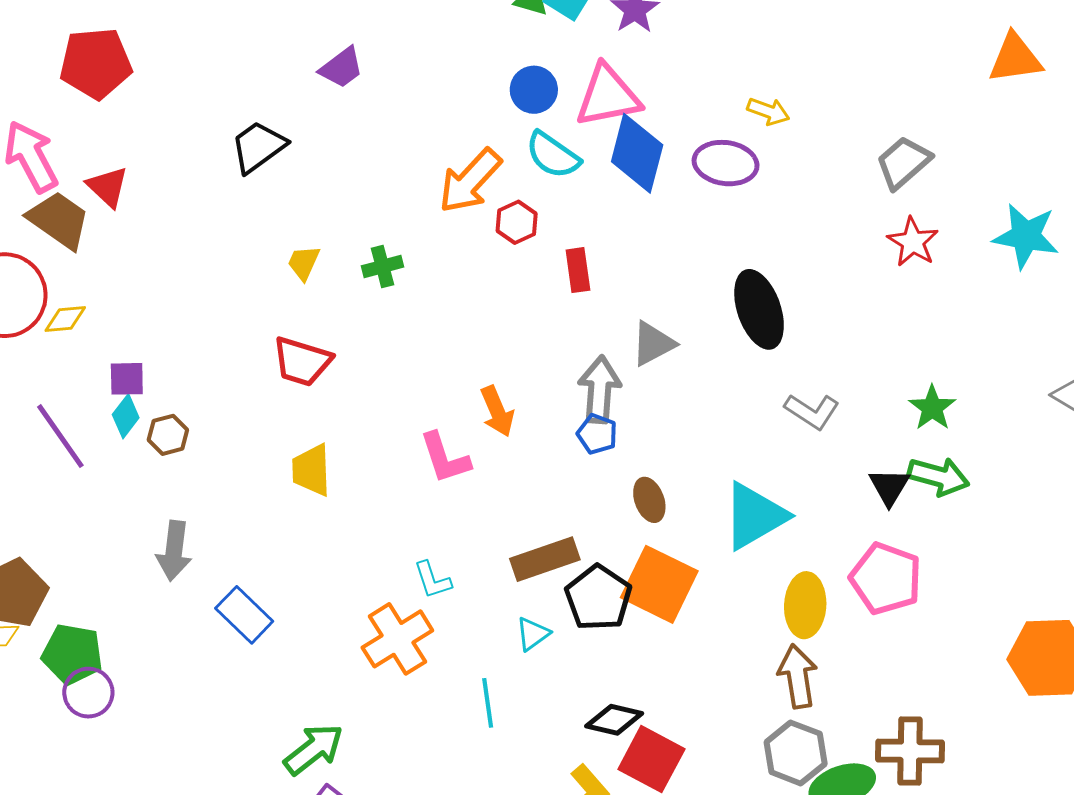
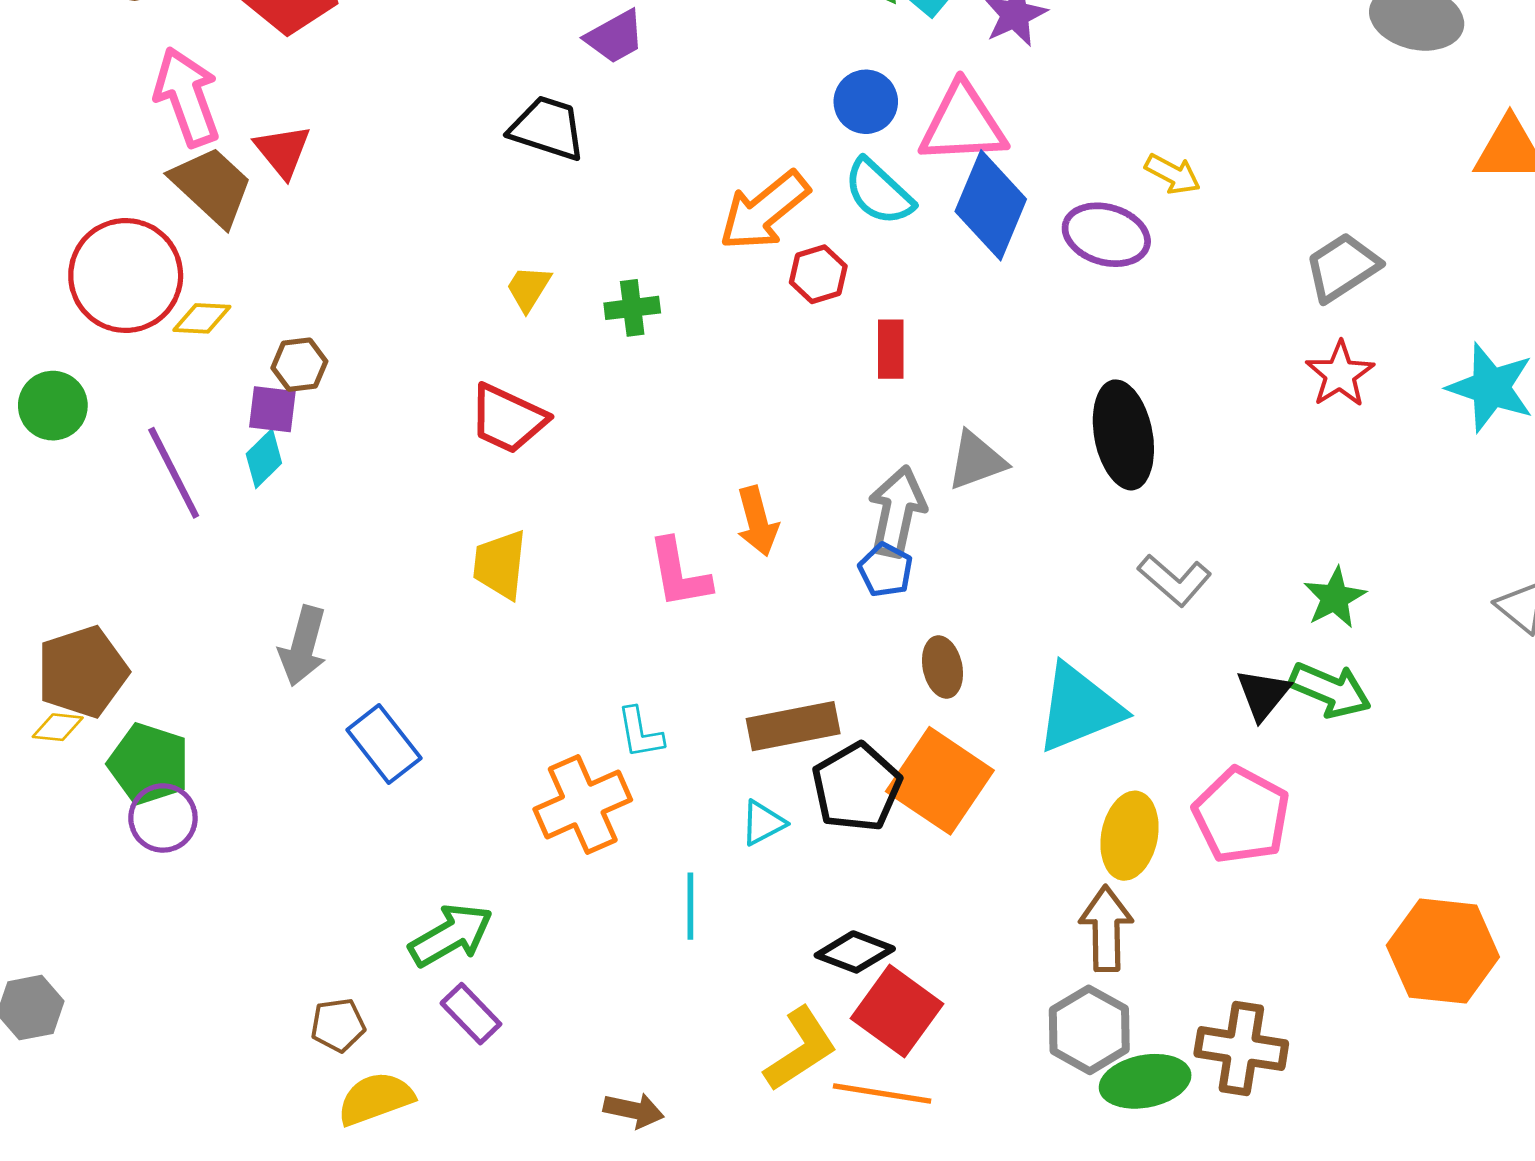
black trapezoid: (258, 147) -> (547, 128), moved, turned 46
brown hexagon: (168, 435) -> (299, 365), moved

